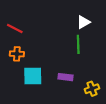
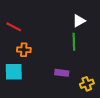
orange cross: (17, 54) -> (24, 50), moved
cyan square: (33, 76) -> (14, 72), moved

